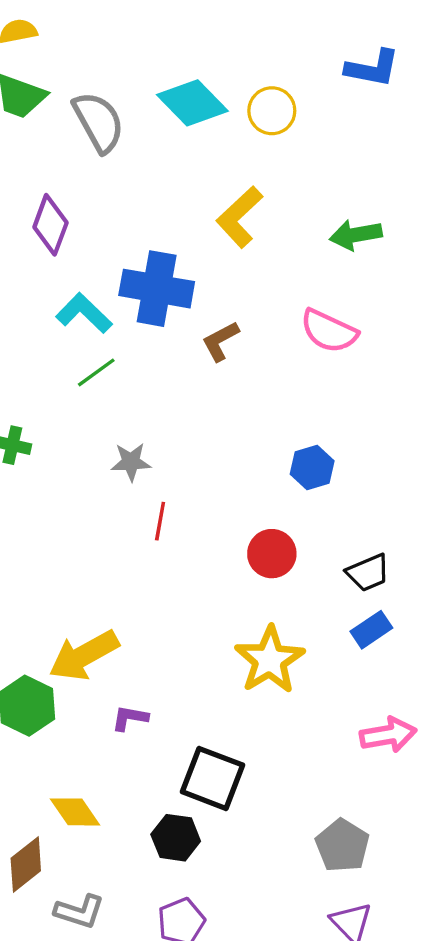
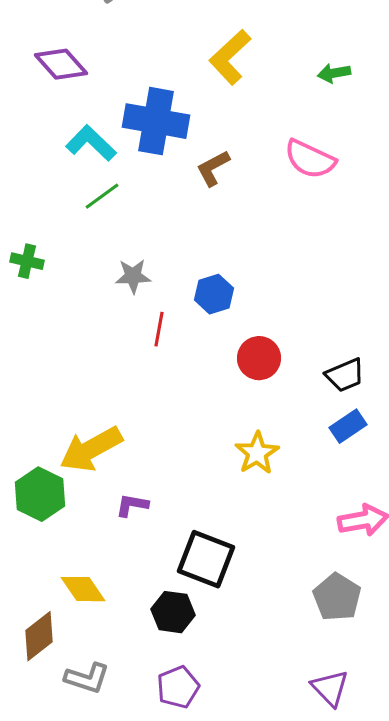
purple diamond: (50, 225) -> (61, 64), turned -62
green arrow: (356, 235) -> (334, 73), size x0.7
blue hexagon: (312, 467) -> (214, 294), moved
yellow star: (270, 660) -> (257, 453), size x0.7
gray pentagon: (342, 846) -> (337, 597), moved

